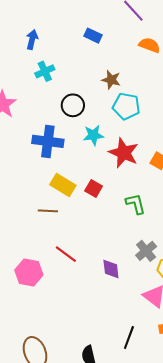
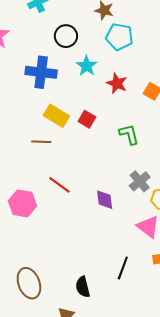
cyan star: (93, 135) -> (87, 66), turned -30
red star: (124, 153) -> (117, 83), size x0.7

